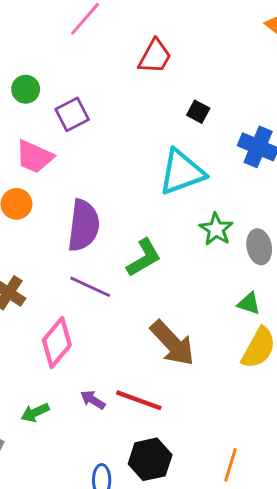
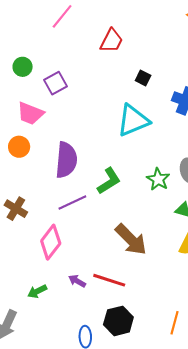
green star: (216, 229) -> (158, 179), moved
purple line: (90, 287) -> (72, 202), turned -48

